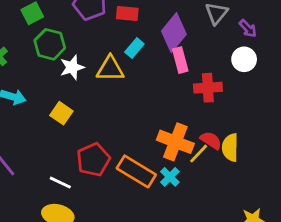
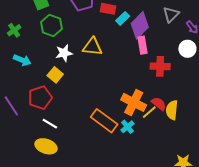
cyan rectangle: (134, 48) -> (123, 18), moved
white star: (72, 67) -> (64, 53), moved
red pentagon: (93, 160) -> (40, 98), moved

